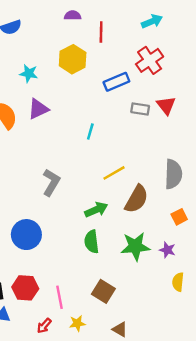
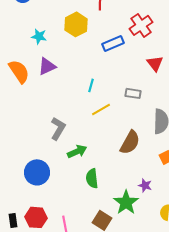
gray rectangle: (140, 109) -> (133, 93), moved
yellow line: (114, 173) -> (101, 109), moved
green arrow: (96, 210) -> (77, 151), moved
green star: (135, 246) -> (126, 202), moved, turned -30
purple star: (167, 250) -> (145, 185), moved

